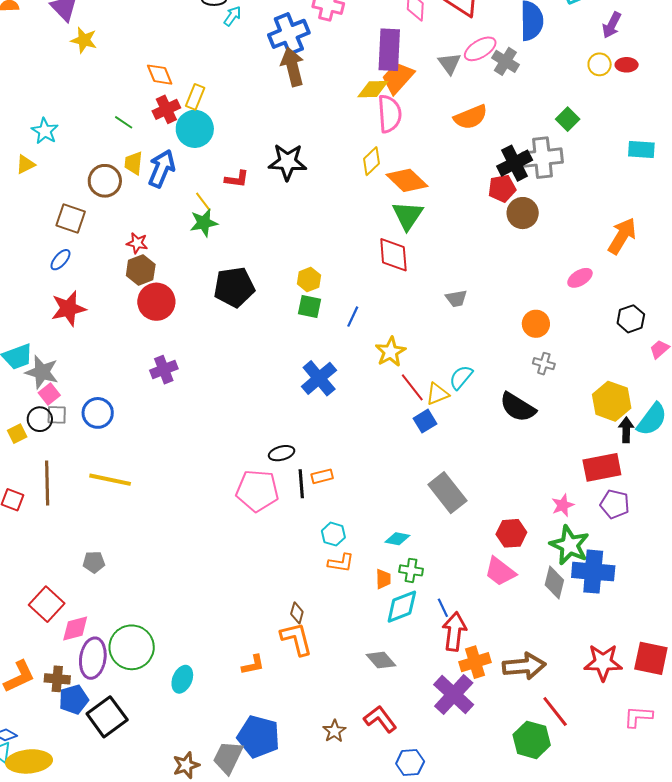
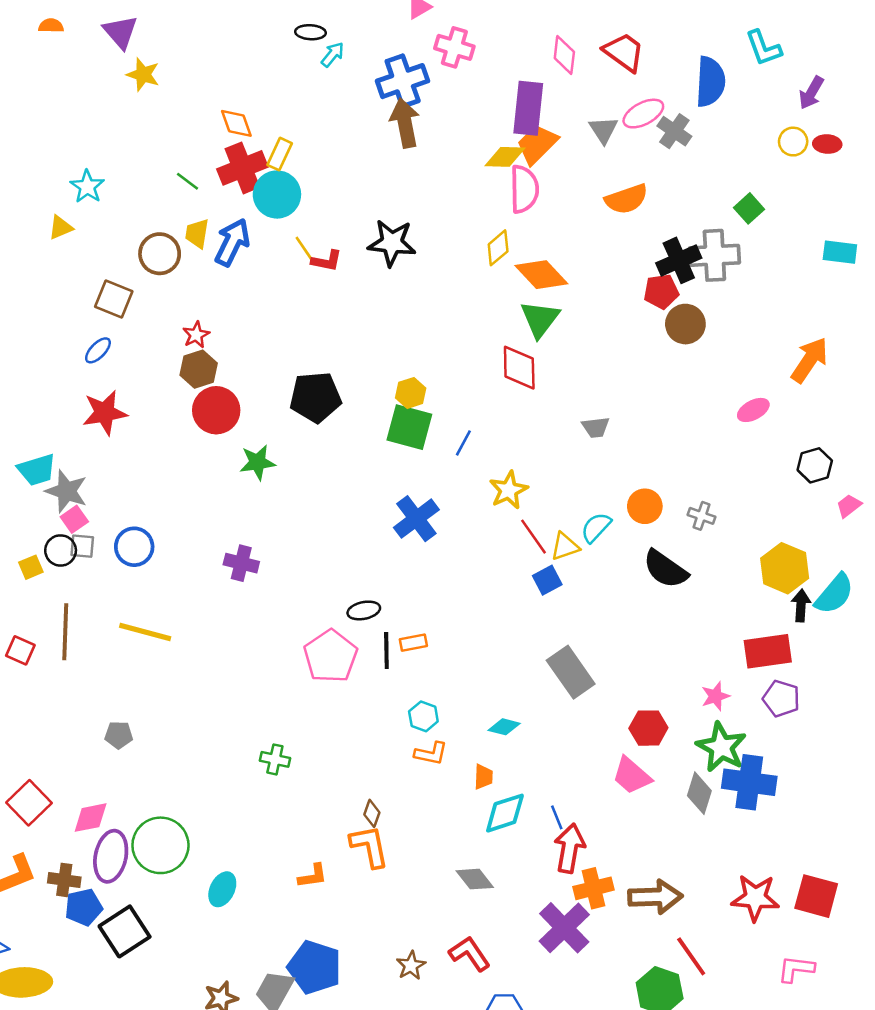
red cross: (166, 109) -> (242, 168), size x1.4
yellow line: (203, 202) -> (304, 249), moved
green star: (204, 223) -> (257, 462), moved
red star: (137, 243) -> (196, 335), turned 30
green square: (310, 306) -> (409, 427), size x1.5
orange circle: (536, 324) -> (645, 506), moved
purple cross: (164, 370) -> (241, 563), moved, turned 32
pink pentagon: (257, 491) -> (331, 656), turned 30
green cross: (411, 570) -> (275, 759), moved
red square: (47, 604) -> (29, 803), moved

